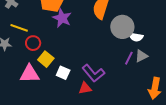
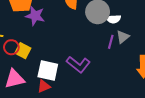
yellow square: (46, 59) -> (23, 51), moved
white square: (63, 73) -> (48, 71), size x1.5
red triangle: (85, 88) -> (44, 86), moved

